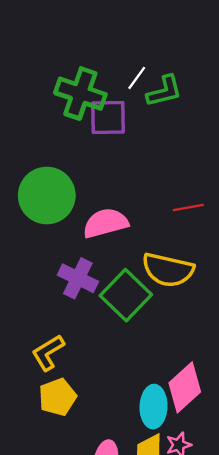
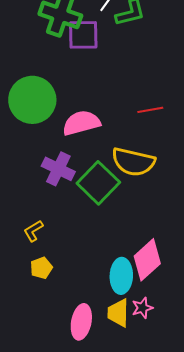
yellow L-shape: (48, 353) -> (33, 231), size x0.7
yellow pentagon: (58, 397) -> (41, 268), size x0.7

